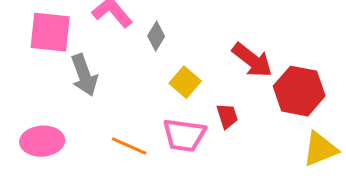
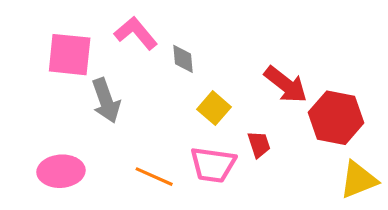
gray diamond: (156, 36) -> (183, 59), turned -36

